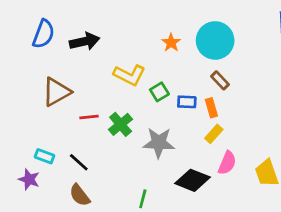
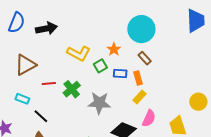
orange star: (171, 43) -> (114, 49), moved
cyan rectangle: (45, 156) -> (22, 99), moved

